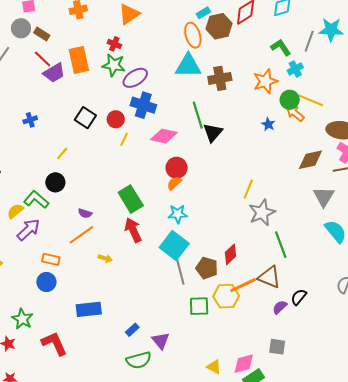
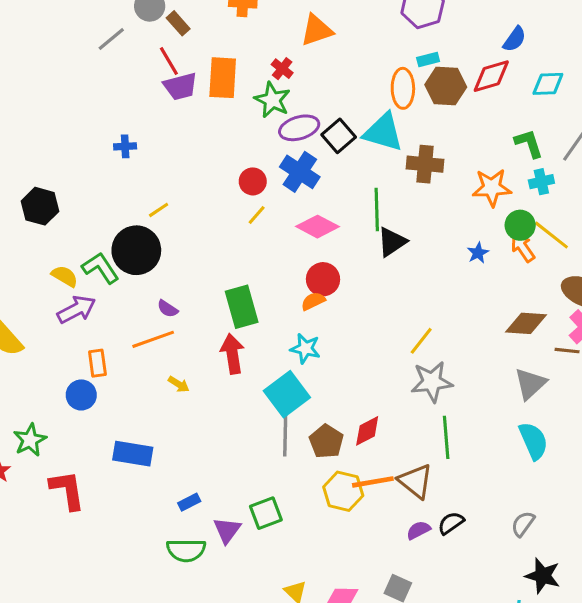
black square: (85, 118) -> (339, 136), moved
black circle: (55, 182) -> (136, 250), size x1.6
yellow semicircle: (15, 211) -> (65, 276), turned 54
orange rectangle: (51, 259) -> (97, 363), turned 54
green square: (199, 306) -> (266, 513), moved, turned -35

